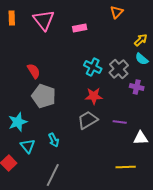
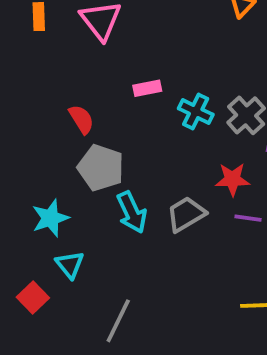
pink rectangle: (80, 28) -> (147, 88), moved
red star: (94, 96) -> (233, 179), moved
cyan arrow: (54, 140) -> (132, 212), moved, size x1.5

